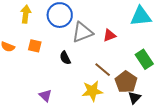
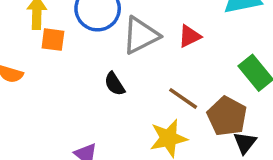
orange square: (35, 46) -> (53, 40), moved

